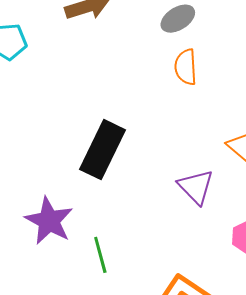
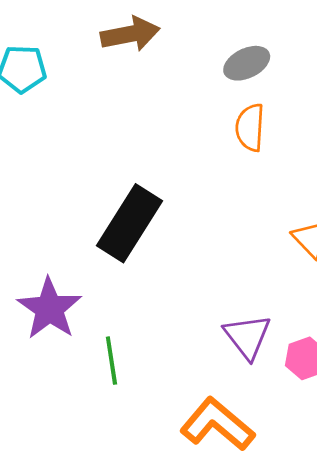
purple triangle: (196, 187) -> (247, 337), moved

